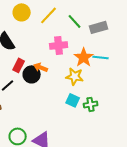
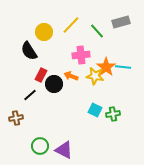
yellow circle: (22, 12) -> (44, 32), moved
gray rectangle: (99, 27) -> (121, 22), moved
orange arrow: (41, 67) -> (71, 76), moved
yellow star: (75, 76) -> (95, 76), moved

